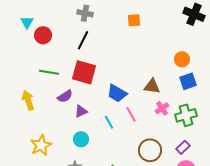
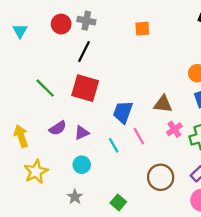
red circle: (43, 35) -> (61, 24), moved
green line: (49, 72) -> (45, 88), turned 36
blue trapezoid: (117, 93) -> (123, 112), turned 80
purple semicircle: (65, 96) -> (58, 128), moved
yellow arrow: (28, 100) -> (21, 136), moved

